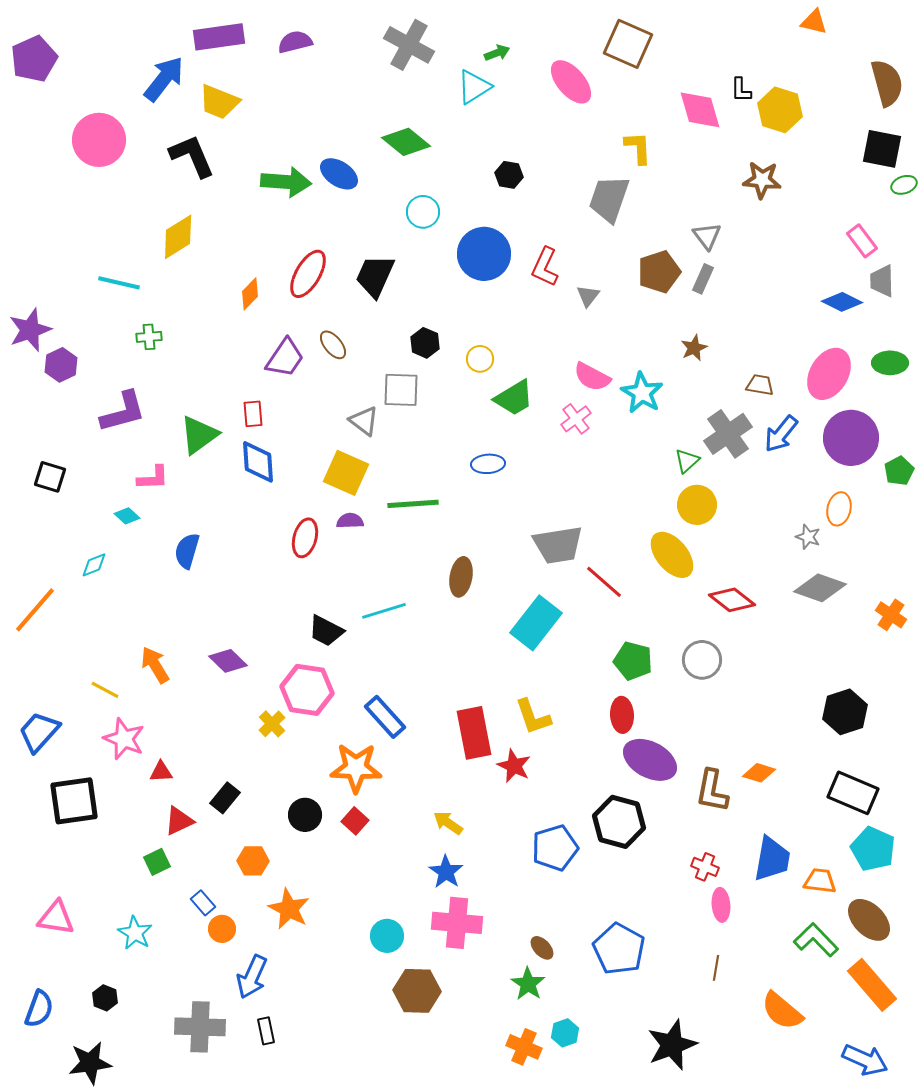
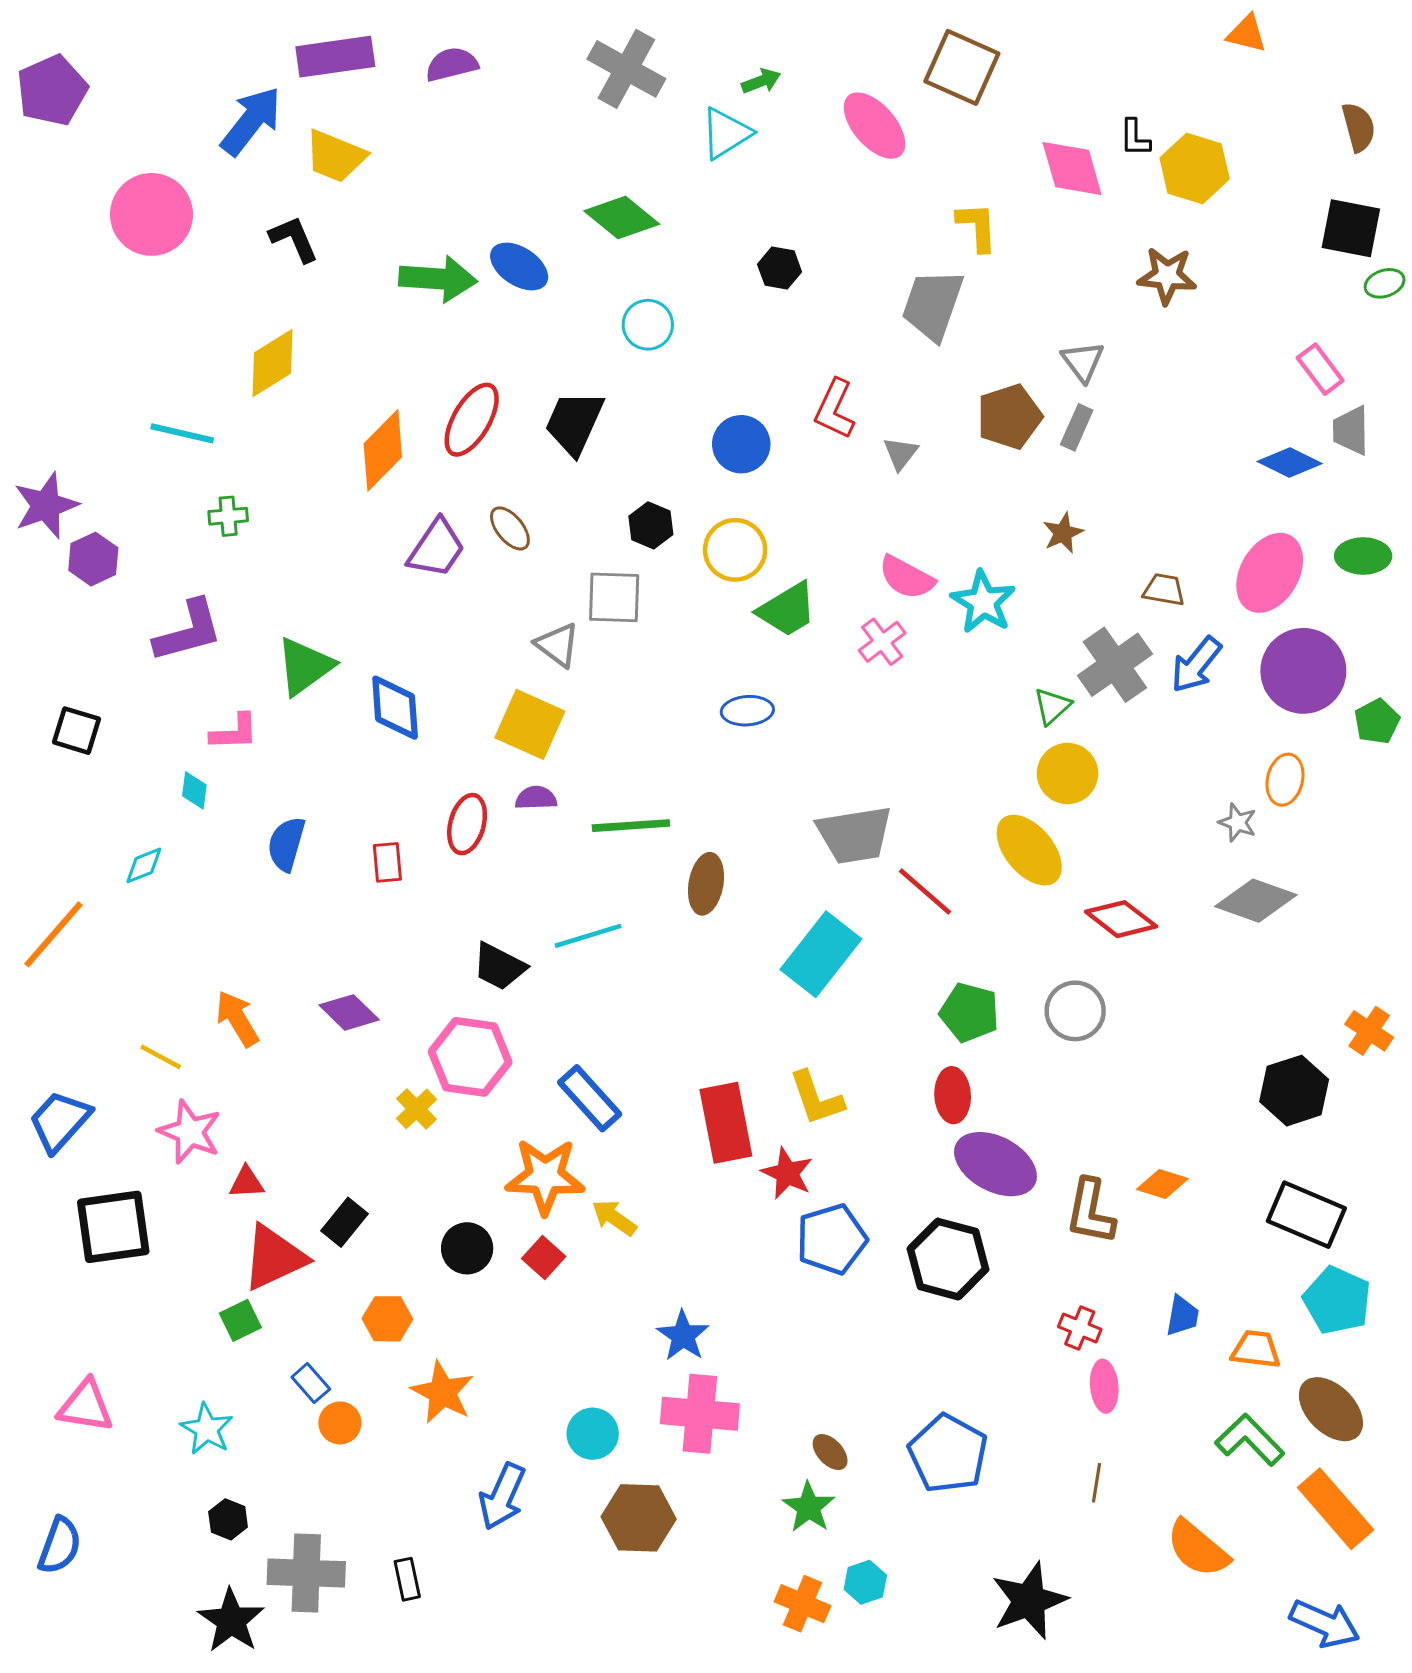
brown semicircle: (887, 83) -> (1359, 127), size x0.7
black L-shape: (192, 156) -> (294, 239), size x0.7
blue circle: (484, 254) -> (741, 444), moved, size x0.7
orange diamond: (250, 294) -> (383, 450), size x1.6
yellow circle: (480, 359) -> (735, 550), size x1.5
red rectangle: (253, 414) -> (387, 862), moved
green line: (413, 504) -> (631, 826), moved
cyan diamond: (127, 516) -> (194, 790), turned 55
orange cross: (891, 615) -> (1369, 1031), moved
red triangle: (179, 821) -> (274, 1258), size x1.5
yellow arrow: (448, 823) -> (614, 1218), moved
blue pentagon: (555, 848) -> (832, 1239), moved
blue trapezoid: (772, 859) -> (1182, 1316), size x0.6
blue arrow: (252, 977) -> (502, 1496), moved
black hexagon: (105, 998) -> (228, 1519), moved
black star: (90, 1063) -> (231, 1621), moved, turned -30

